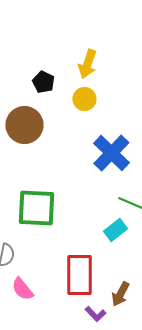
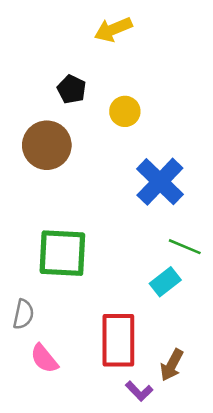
yellow arrow: (87, 64) -> (113, 29), moved, turned 48

